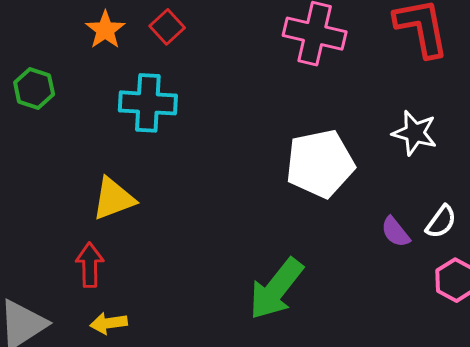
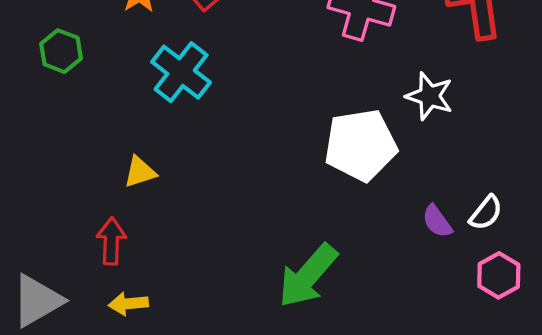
cyan cross: (148, 103) -> (181, 72), turned 32
white star: (415, 133) -> (429, 96), moved
yellow triangle: (113, 199) -> (140, 172), size x0.7

